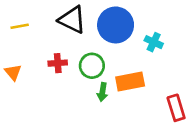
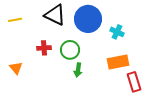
orange triangle: (13, 72) -> (16, 68), moved
orange rectangle: (130, 82) -> (118, 62), moved

